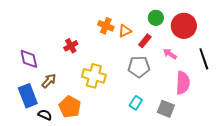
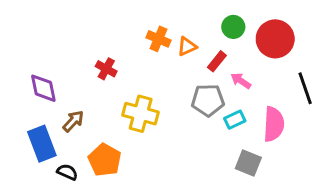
red cross: (71, 46) -> (106, 69), turned -32
pink arrow: (170, 54) -> (241, 81), moved
cyan rectangle: (136, 103) -> (235, 120), moved, turned 32

